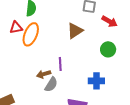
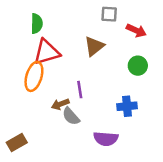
red triangle: (16, 28) -> (47, 52), moved, size x1.6
orange ellipse: (31, 34) -> (34, 76), moved
gray semicircle: (51, 84) -> (71, 116), turned 112

